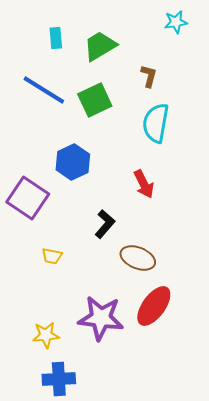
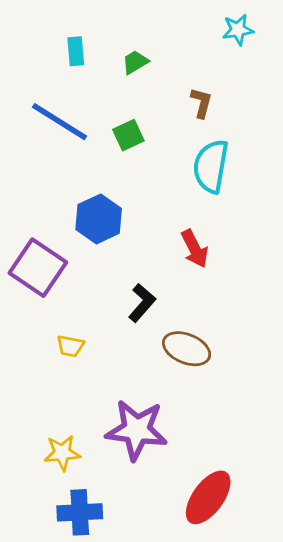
green trapezoid: (100, 46) -> (135, 62), size x0.6
green square: (95, 100) -> (128, 135), size x0.7
red ellipse: (154, 306) -> (208, 497), moved

